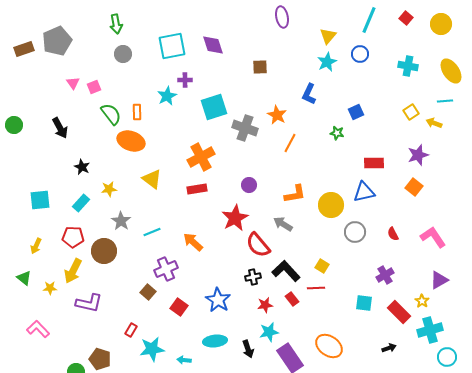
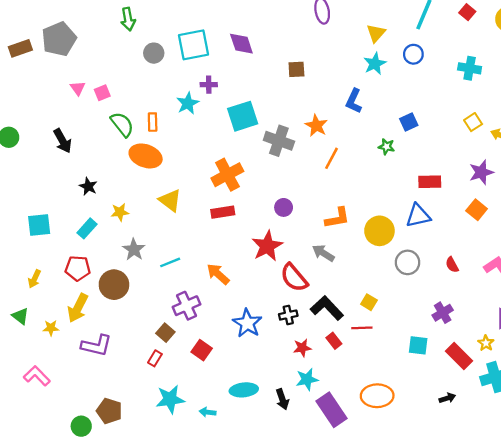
gray circle: (123, 54) -> (154, 53), moved
blue star: (218, 300) -> (247, 323), moved
red rectangle: (131, 330) -> (155, 358), moved
orange ellipse: (329, 346) -> (377, 396), turned -36

